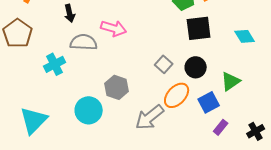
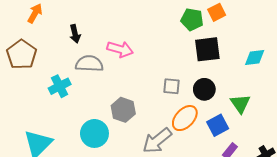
cyan diamond: (245, 36) -> (255, 57), turned -65
gray square: (164, 64) -> (171, 86), turned -36
green triangle: (231, 81) -> (240, 104), turned -30

